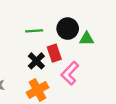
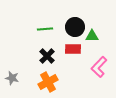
red rectangle: (54, 53) -> (73, 49), moved, turned -70
pink L-shape: (70, 73) -> (99, 67), moved

